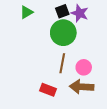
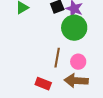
green circle: (63, 33) -> (74, 28), moved

